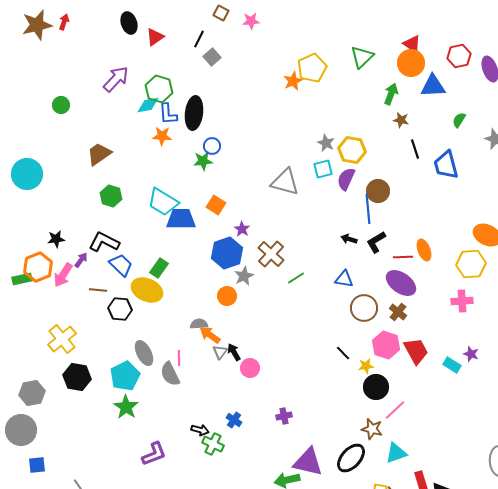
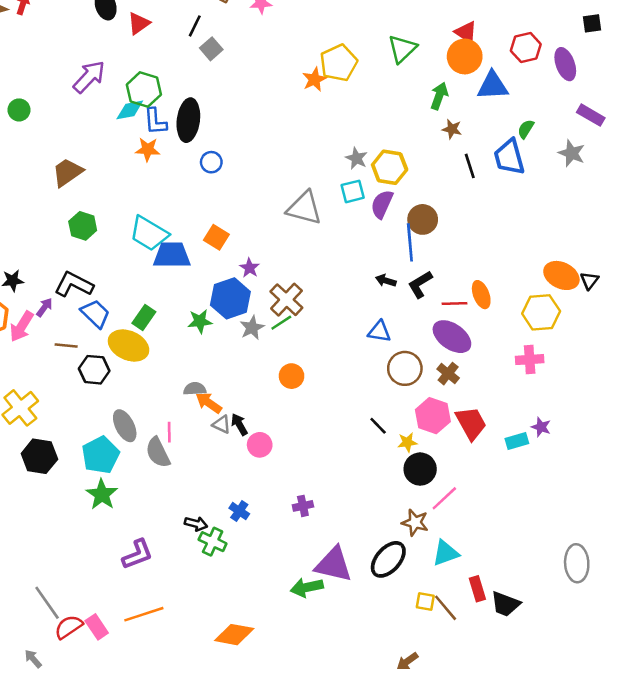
green star: (203, 161) -> (200, 321), moved
blue trapezoid: (446, 165) -> (509, 157), moved
green line: (296, 278) -> (281, 323), moved
orange circle: (227, 296) -> (292, 376), moved
gray triangle: (220, 352) -> (221, 424), turned -42
cyan rectangle: (452, 365) -> (517, 441), turned -48

